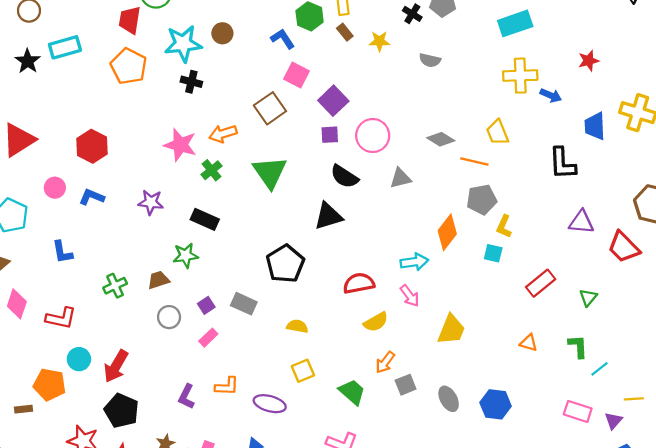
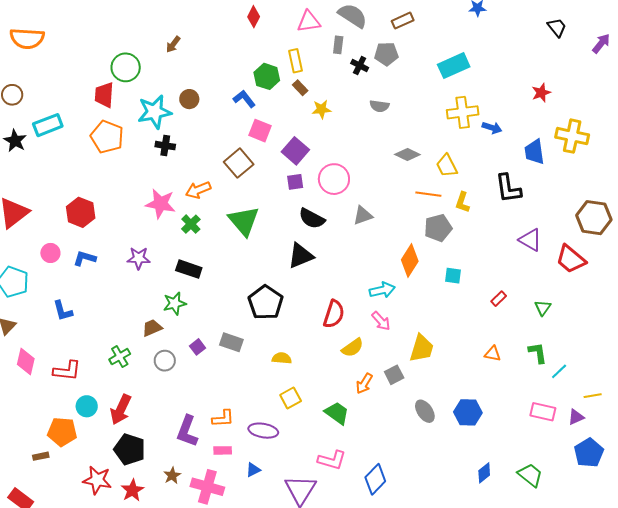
yellow star: (379, 41) -> (322, 109), moved
red star: (589, 61) -> (541, 93), moved
gray diamond: (441, 139) -> (407, 154), moved
purple triangle: (581, 222) -> (530, 240), turned 30
yellow L-shape: (504, 226) -> (463, 202), moved
red semicircle: (359, 283) -> (334, 314), turned 124
red rectangle: (541, 283) -> (499, 299), size x0.6
green cross: (115, 286) -> (120, 357), moved
pink rectangle: (208, 338) -> (223, 450), moved, turned 48
gray square: (406, 385) -> (394, 375), moved
purple L-shape: (186, 397) -> (187, 431), size x1.4
purple triangle: (613, 421) -> (576, 417), turned 30

